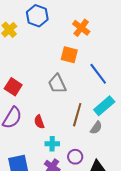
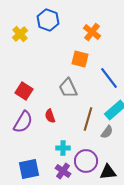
red semicircle: (39, 122) -> (50, 116), moved
purple circle: (75, 157) -> (86, 161), size x1.5

